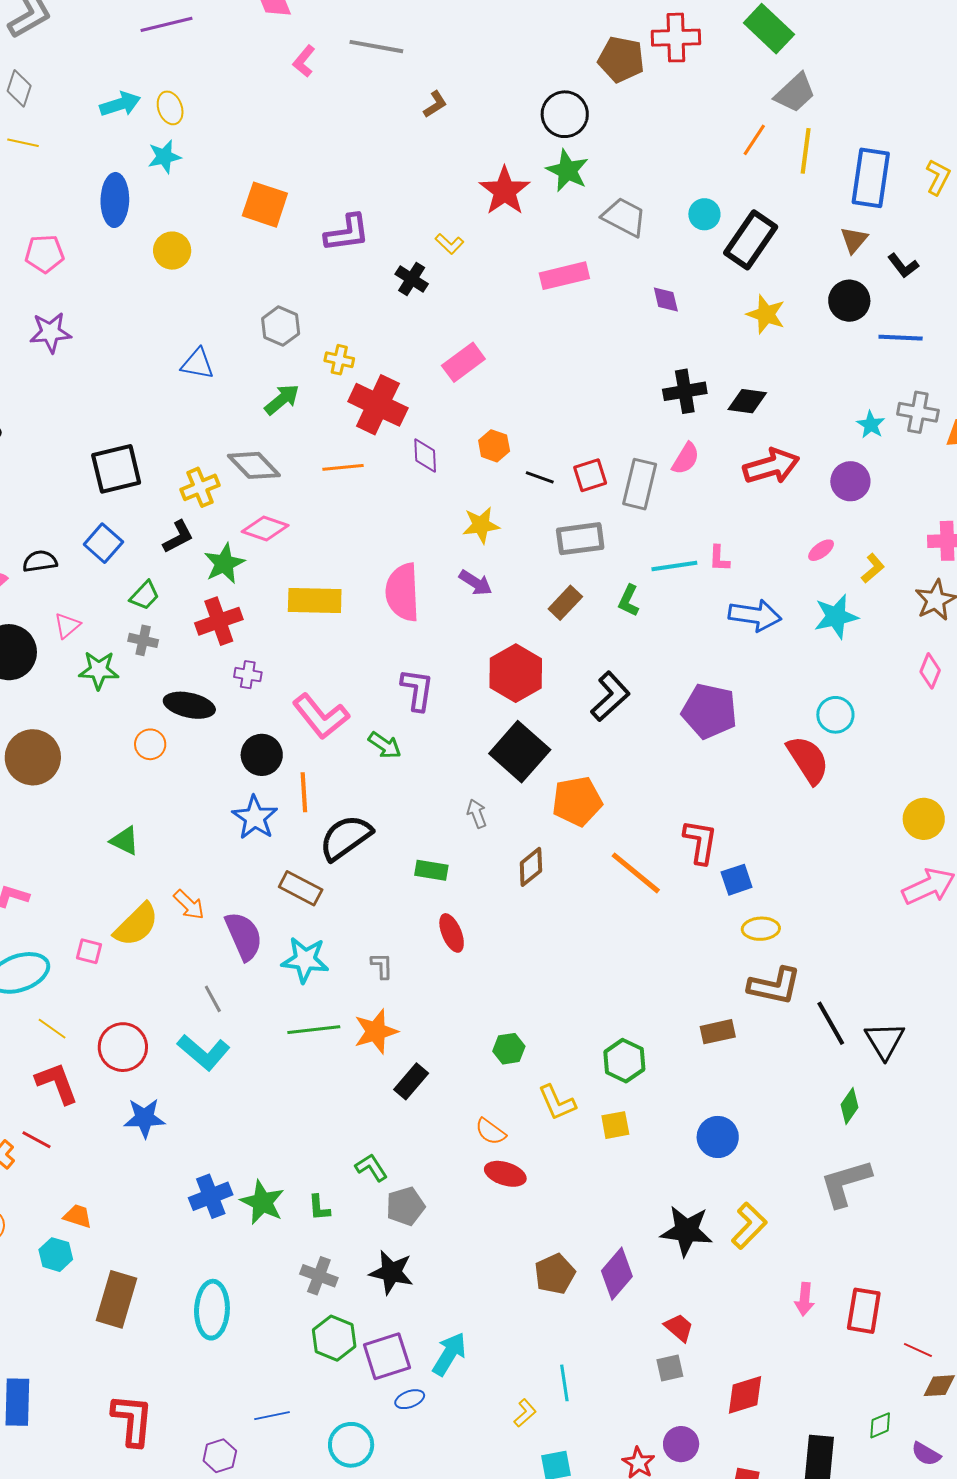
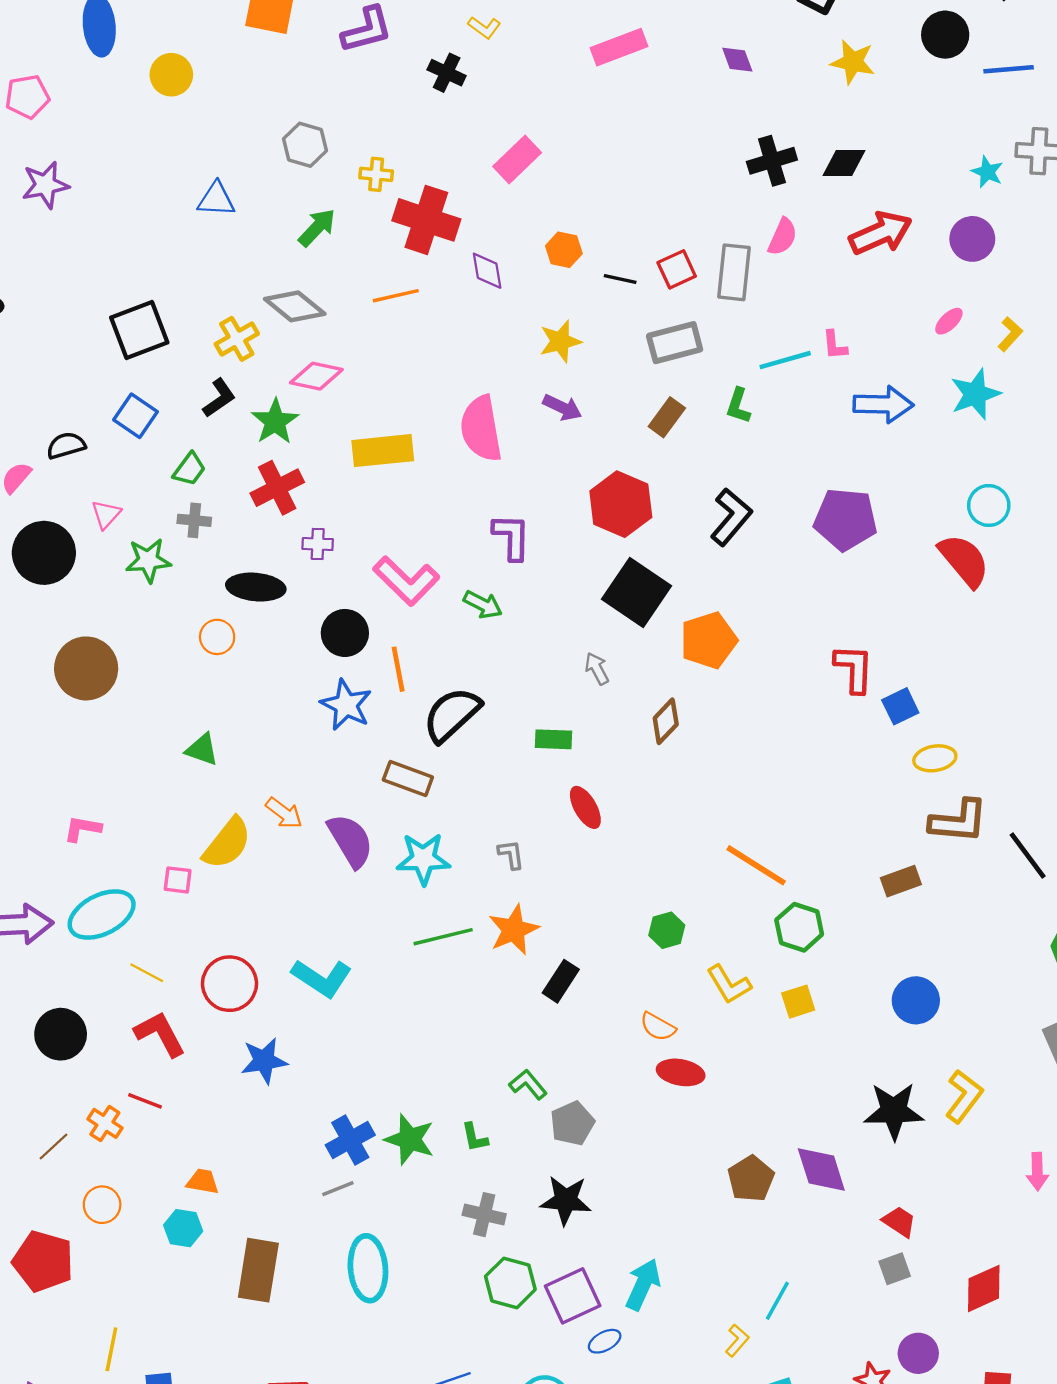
orange line: (636, 873) -> (756, 865), moved
gray line: (213, 999) -> (338, 1189), moved, turned -76
purple diamond: (617, 1274) -> (821, 1170), turned -51
cyan line: (564, 1383) -> (777, 1301), turned 45

